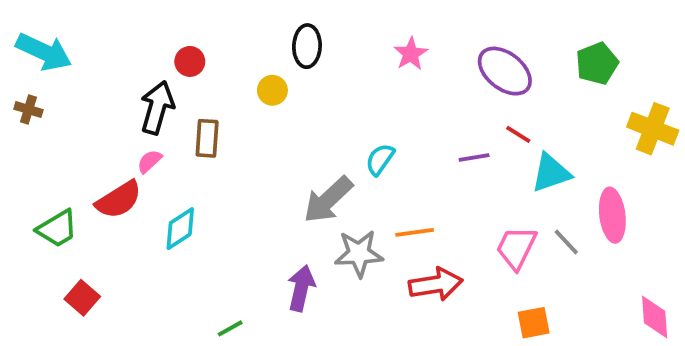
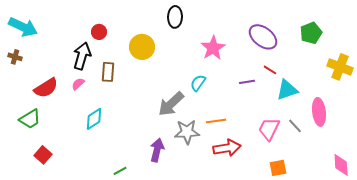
black ellipse: (307, 46) -> (175, 17), moved
pink star: (411, 54) -> (213, 48), moved, size x1.4
yellow circle: (272, 90) -> (142, 47), size x1.6
red semicircle: (119, 200) -> (46, 88), moved

